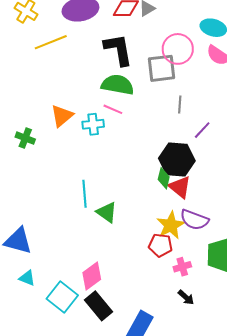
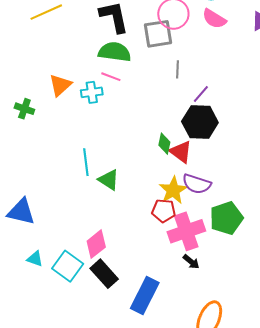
black hexagon: (177, 160) -> (200, 122), moved
pink cross: (182, 267) -> (186, 231), size x2.0
cyan triangle: (27, 278) -> (35, 259), moved

